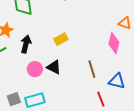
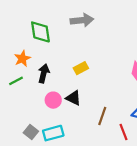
brown line: (92, 69) -> (102, 116), moved, turned 36
gray square: (14, 99) -> (31, 132), turned -32

